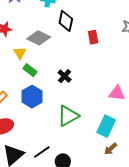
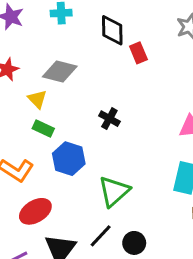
black diamond: (66, 21) -> (112, 30), moved
green rectangle: (30, 70) -> (43, 128), moved
green triangle: (68, 116) -> (114, 191), moved

